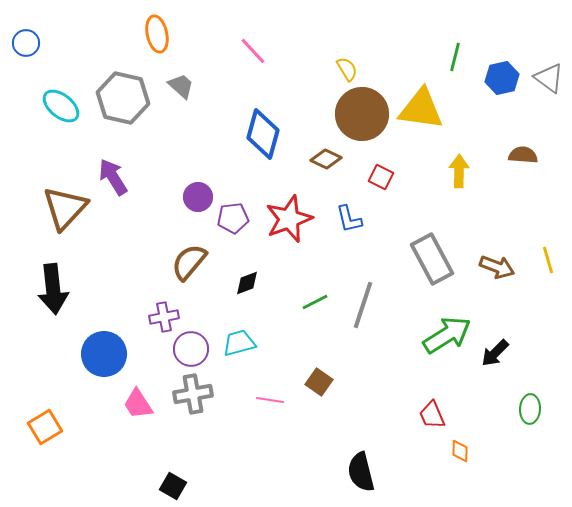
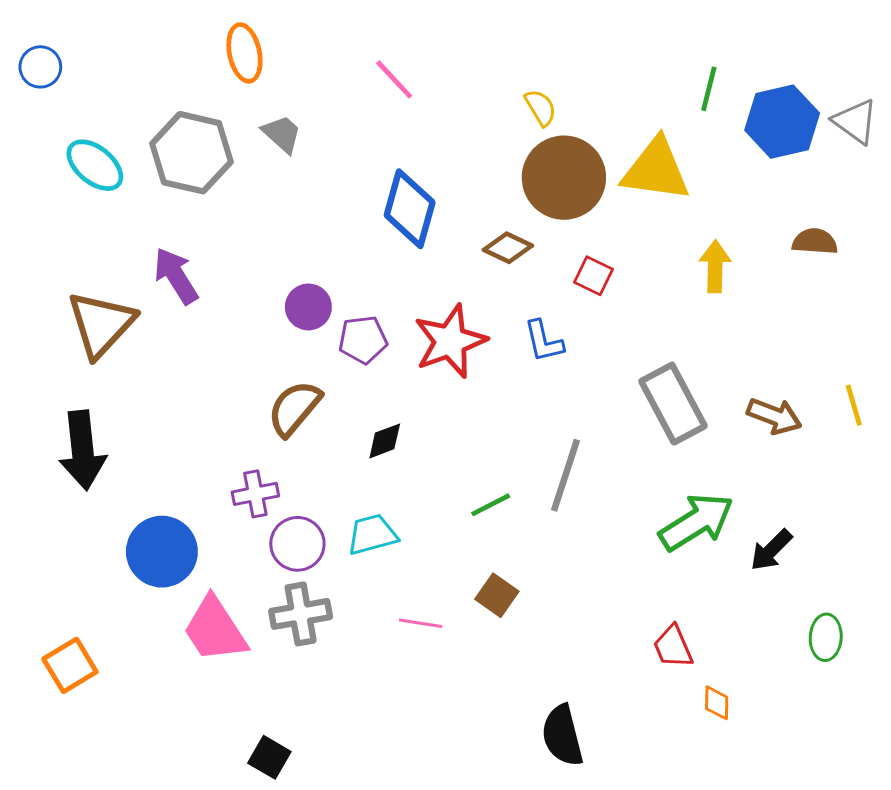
blue hexagon: (502, 78) -> (782, 122), size x1.4
green line: (315, 302) -> (491, 505), moved
pink trapezoid: (138, 404) -> (215, 630), size x1.4

